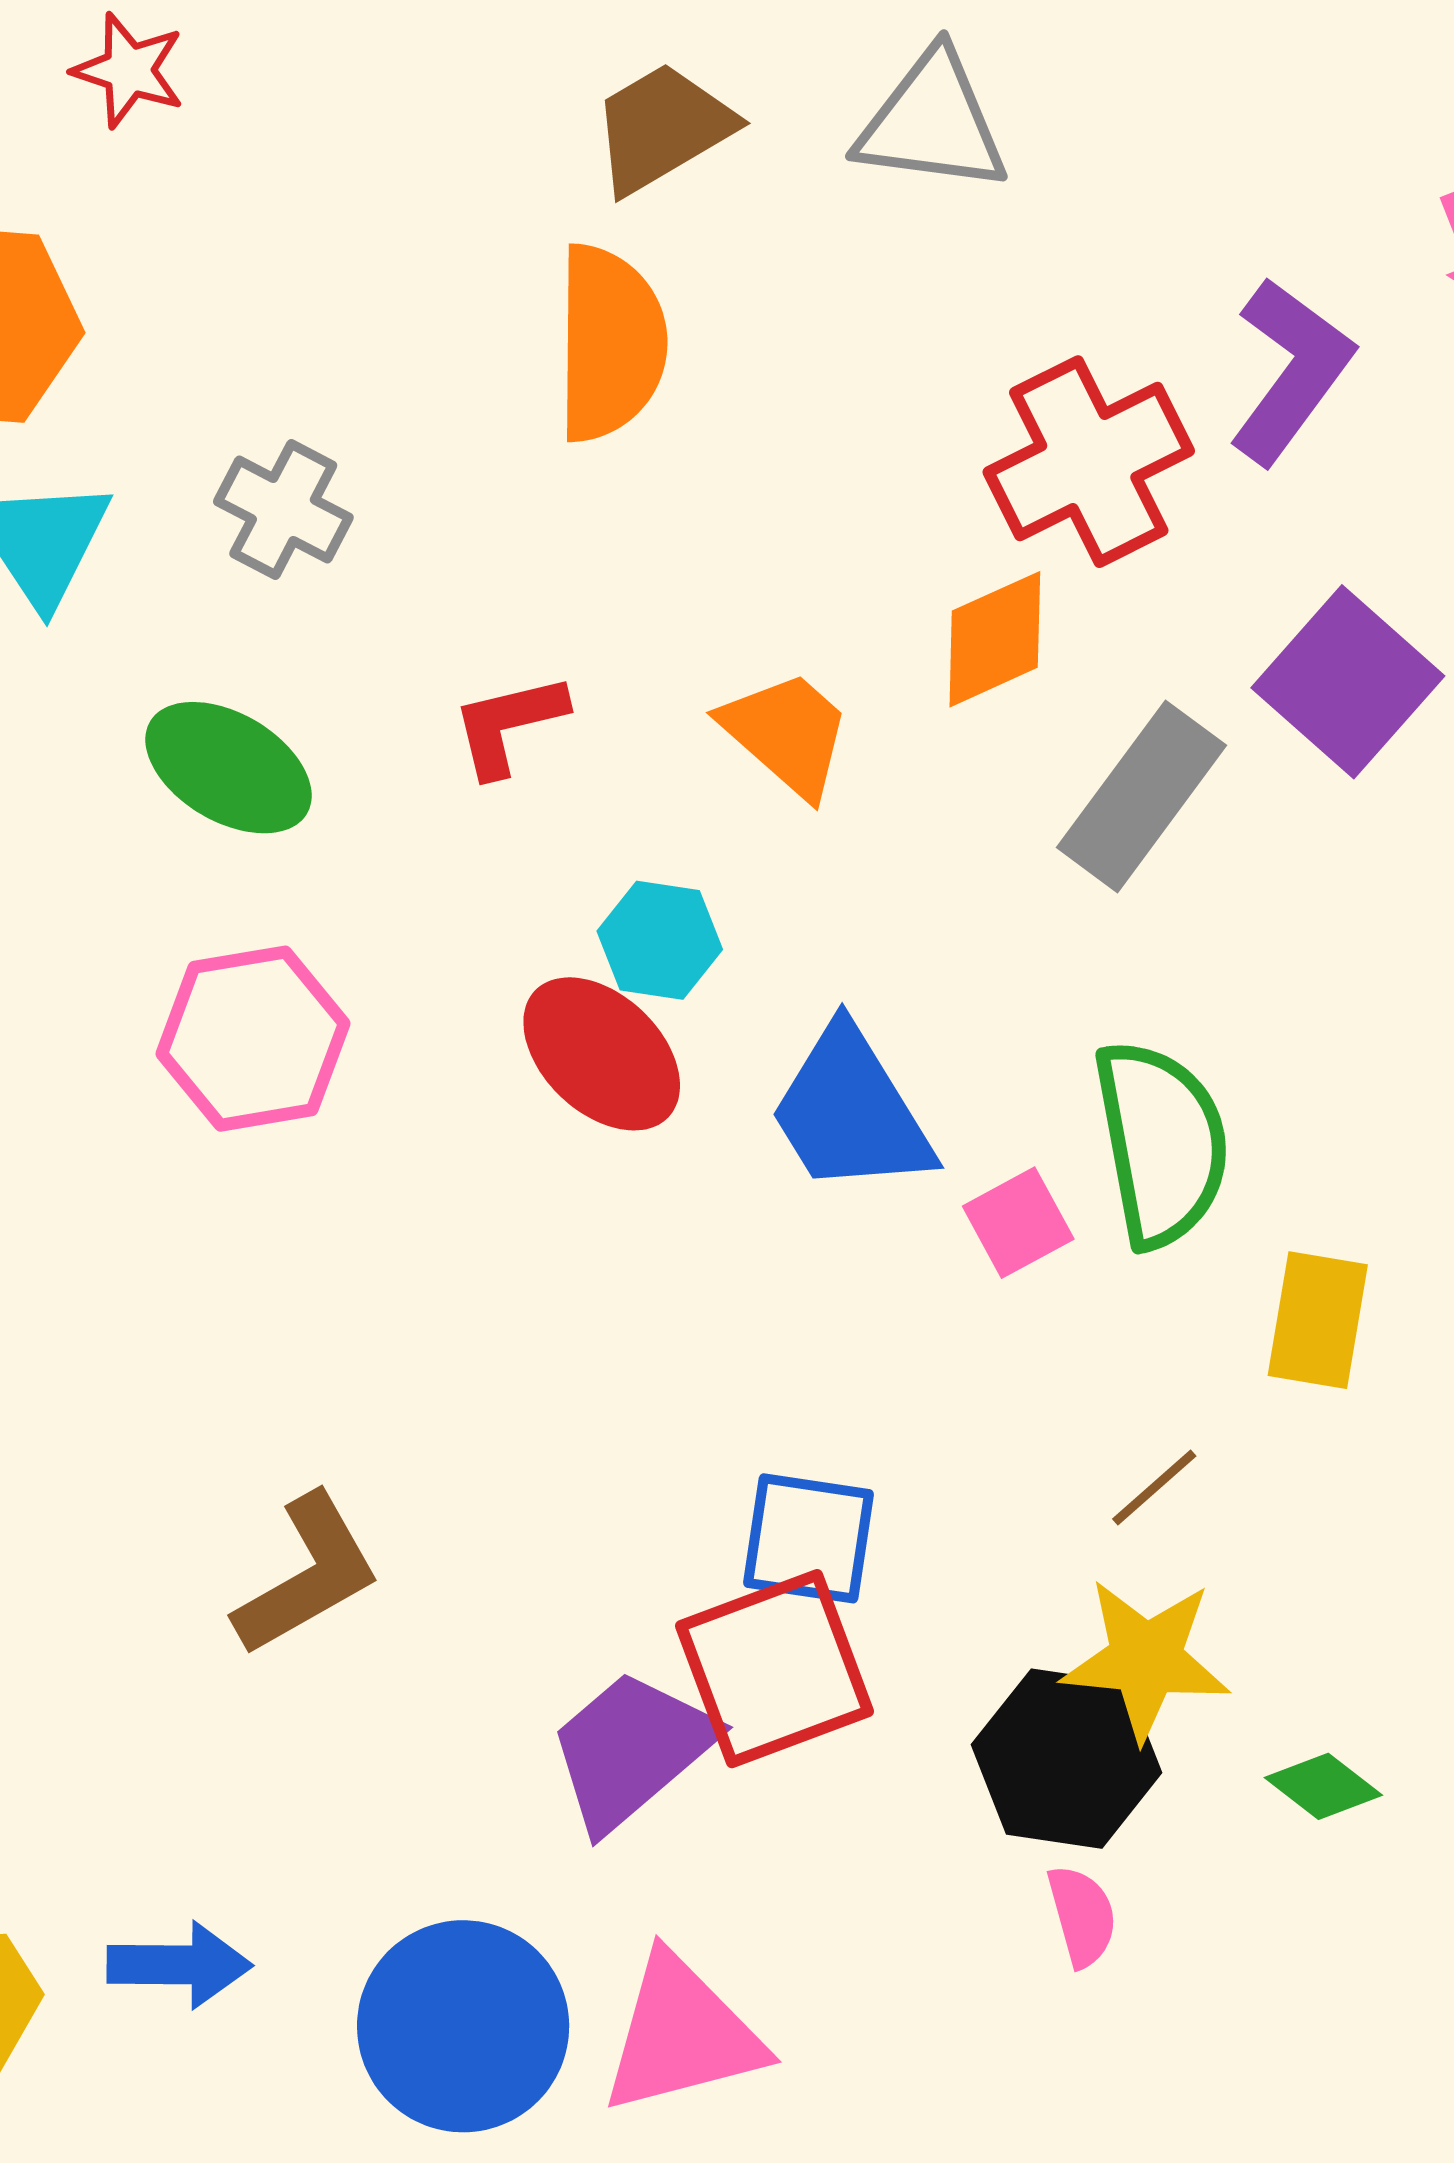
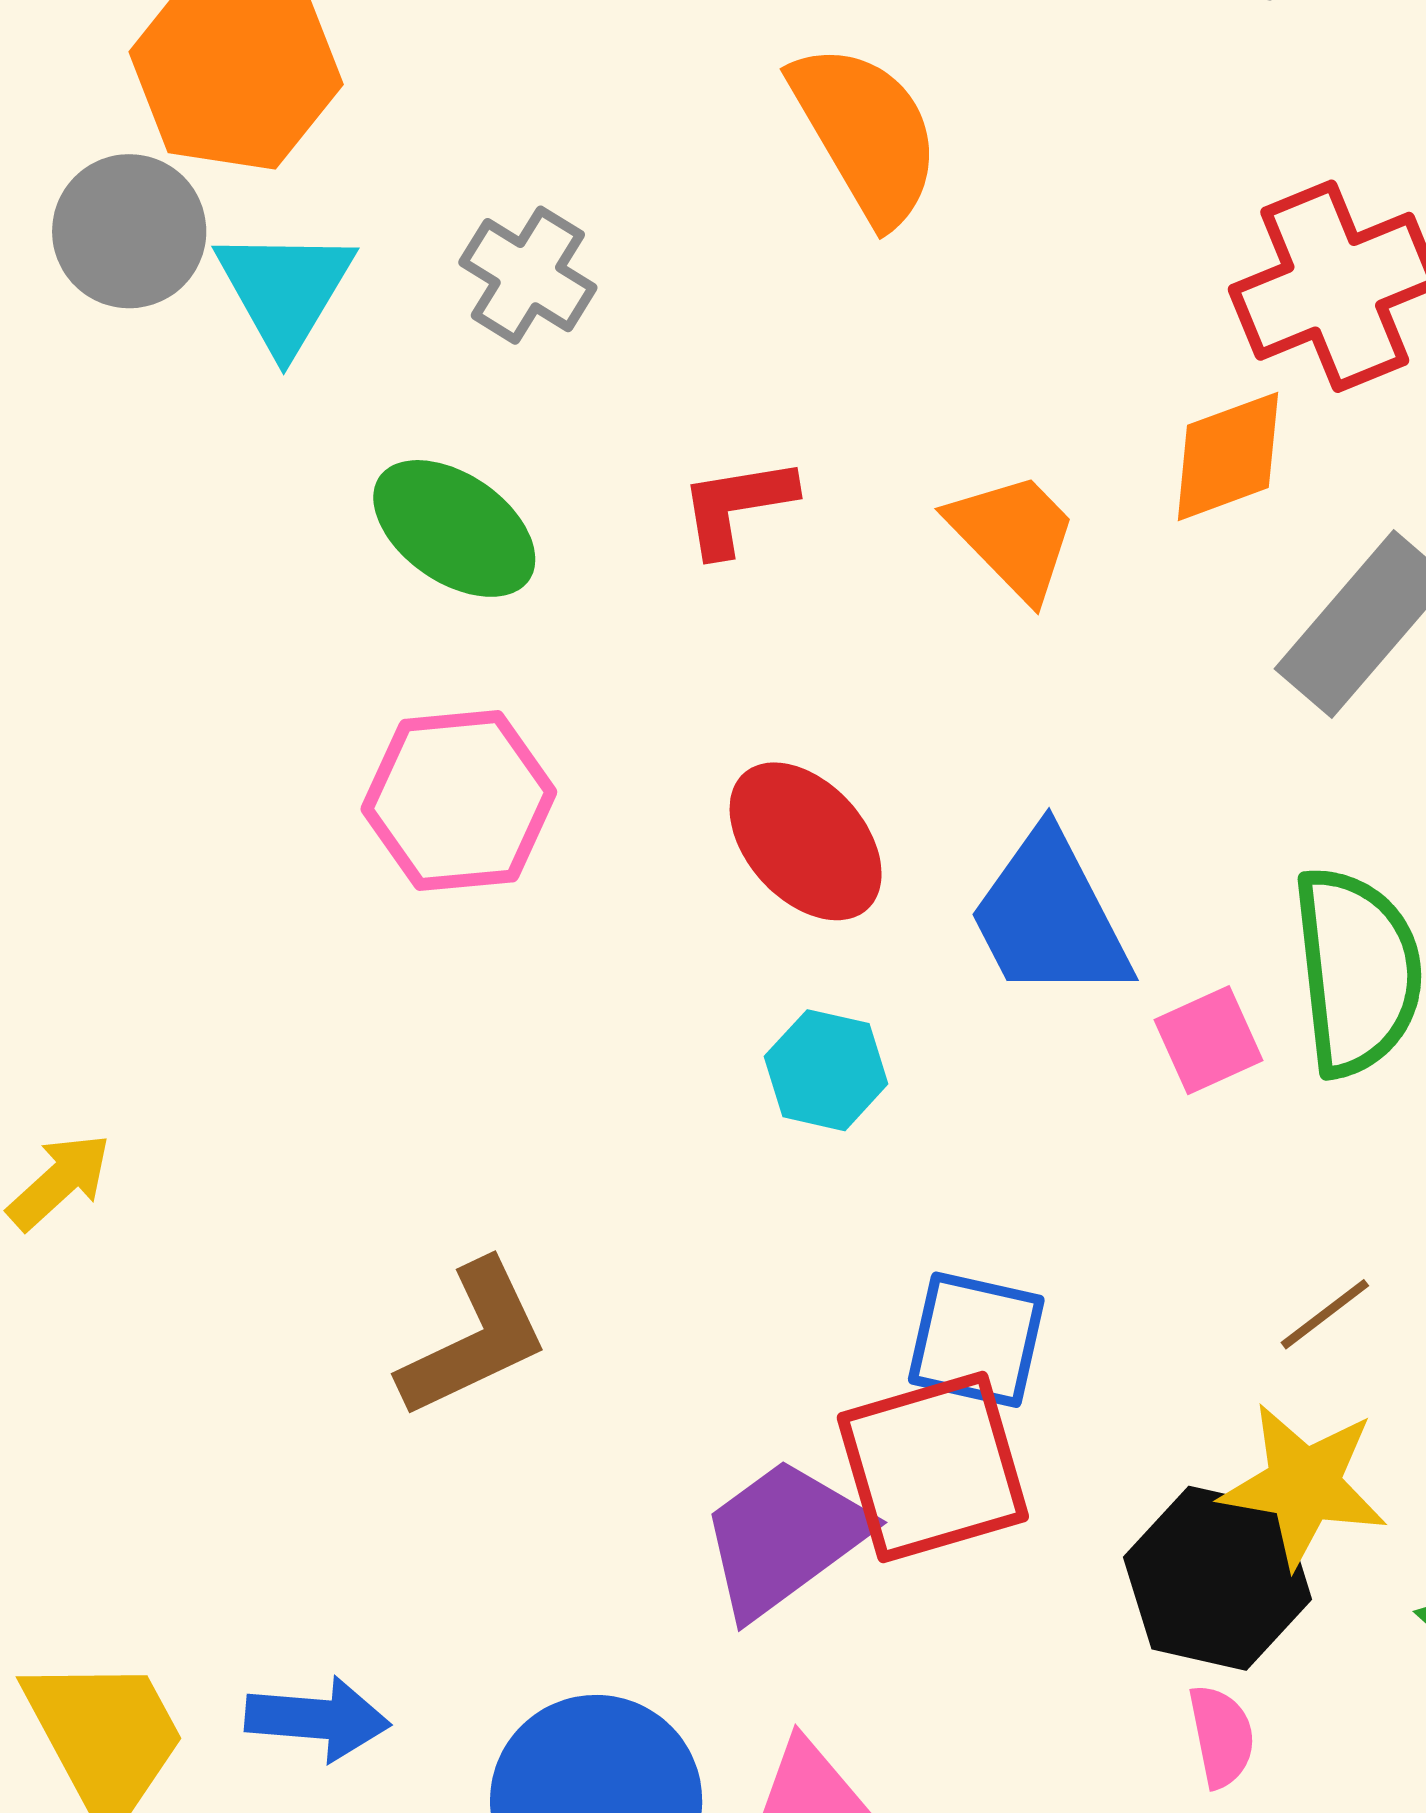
orange semicircle: (610, 343) -> (866, 133), turned -35
cyan hexagon: (660, 940) -> (826, 1070), moved

